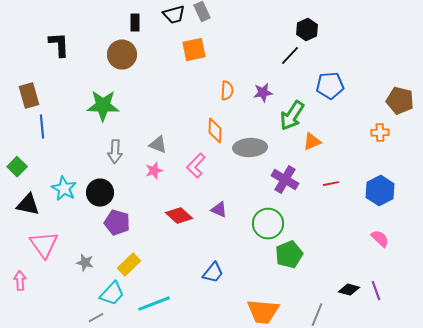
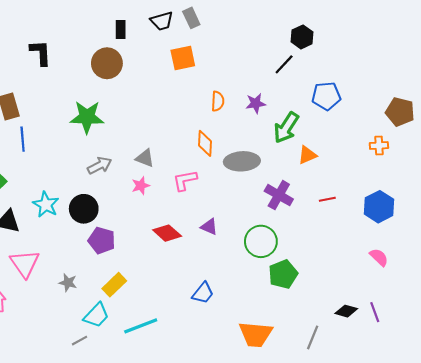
gray arrow: (115, 152) -> (100, 166), turned -120
pink L-shape: (196, 166) -> (185, 180), turned 35

